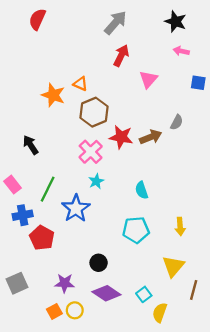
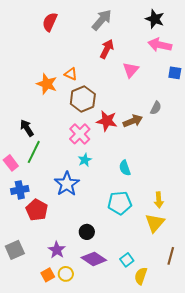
red semicircle: (37, 19) -> (50, 22), moved
pink arrow: (181, 51) -> (160, 45), size x1.6
green line: (48, 189) -> (34, 152), moved
yellow triangle: (173, 266) -> (155, 223), moved
purple star: (65, 283) -> (57, 250), turned 30

